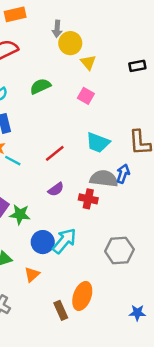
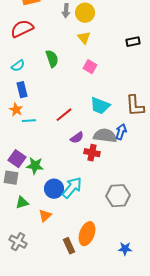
yellow circle: (70, 43) -> (85, 13), moved
yellow triangle: (88, 62) -> (84, 38), moved
green semicircle: (40, 86) -> (52, 59), turned 96
cyan line: (13, 161) -> (29, 121), turned -32
purple semicircle: (56, 189) -> (77, 138), moved
blue star: (137, 313) -> (125, 249), moved

